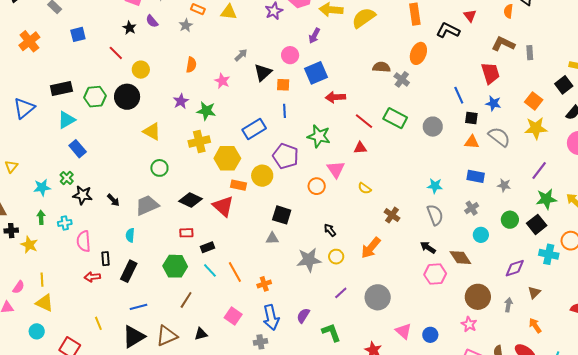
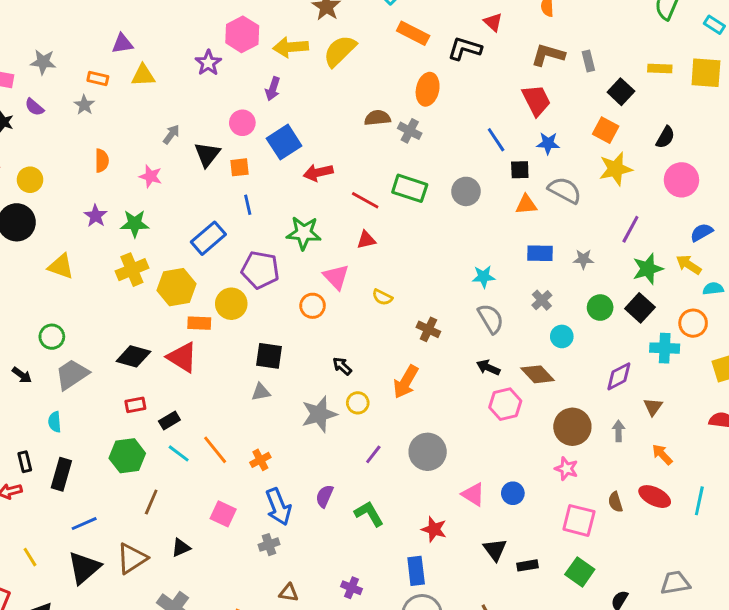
orange rectangle: (415, 14) -> (413, 33), turned -45
black square: (564, 85) -> (621, 92), moved
green circle: (159, 168) -> (52, 337), moved

